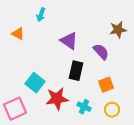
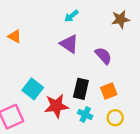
cyan arrow: (41, 15) -> (71, 16), moved, turned 32
brown star: (118, 30) -> (121, 19), moved
black rectangle: (76, 71) -> (81, 89), moved

